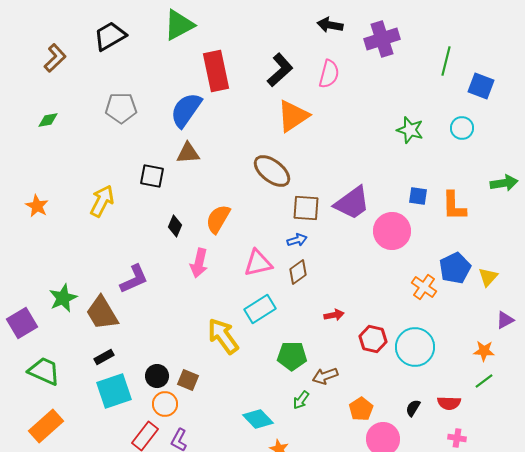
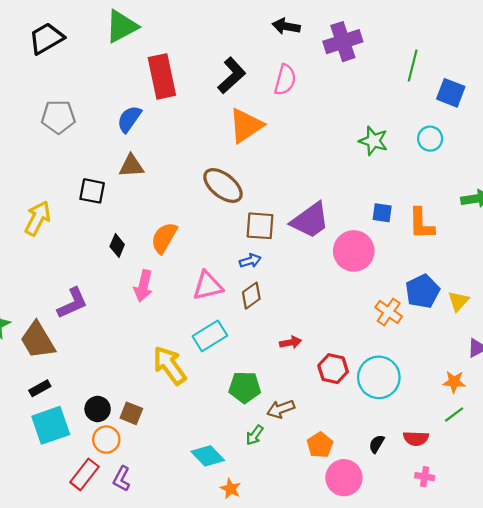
blue semicircle: (186, 110) -> (129, 119), size x0.7

